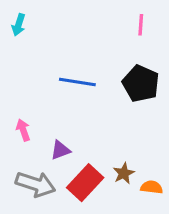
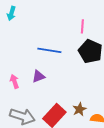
pink line: (141, 25) -> (82, 26), moved
purple triangle: (60, 150) -> (38, 76), moved

